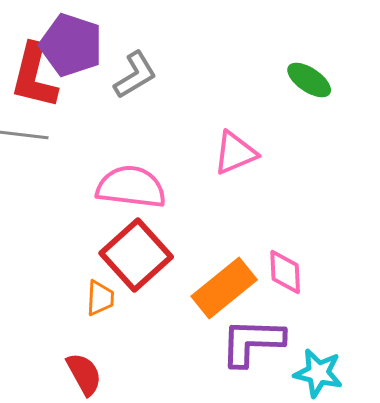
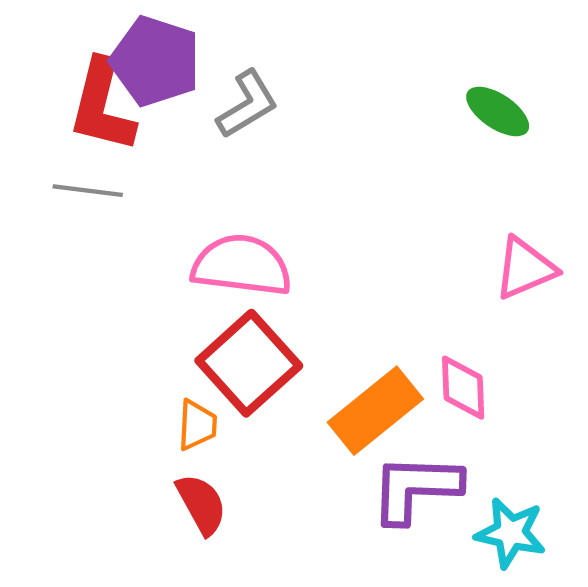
pink triangle: (235, 153) -> (525, 268), moved
red semicircle: (84, 374) -> (201, 504), moved

